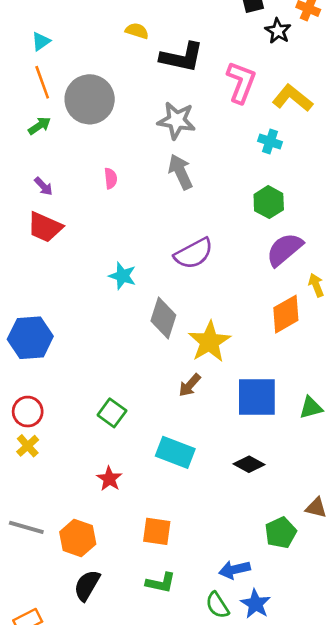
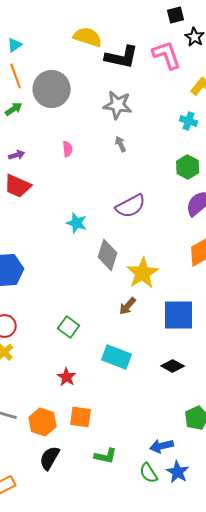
yellow semicircle: (137, 31) -> (88, 37), size x1.6
pink L-shape: (241, 82) -> (167, 55), moved, turned -40
gray arrow: (180, 172) -> (121, 144), size x0.6
purple arrow: (43, 186) -> (17, 155), turned -63
orange square: (157, 531) -> (81, 417), moved

